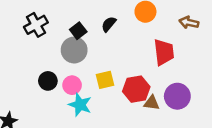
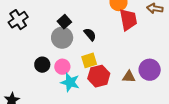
black semicircle: (109, 24) -> (90, 34), moved, turned 104
black cross: (36, 25) -> (18, 20), moved
red trapezoid: (164, 52) -> (128, 20), moved
red hexagon: (136, 89) -> (99, 76), moved

